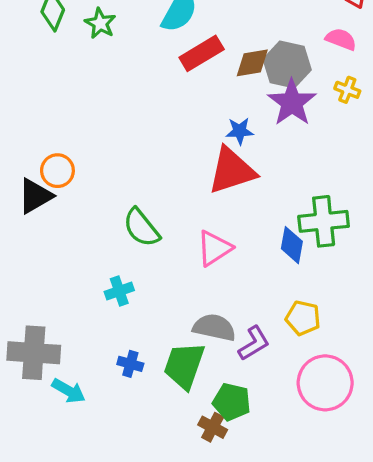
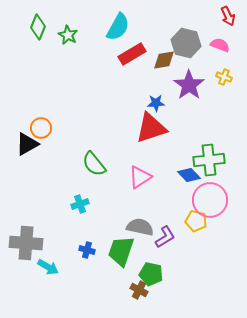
gray hexagon: (287, 65) -> (186, 43), moved
blue diamond: (292, 245) -> (189, 175), turned -55
pink circle: (325, 383) -> (210, 200), moved

